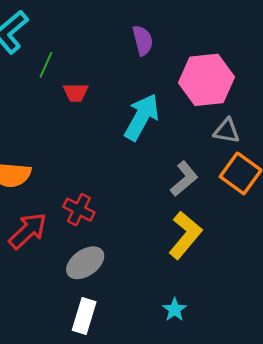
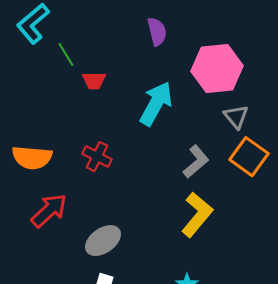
green line: (46, 65) -> (66, 55), turned -55
gray triangle: (227, 131) -> (236, 117), turned 40
red cross: (79, 210) -> (97, 157), moved

